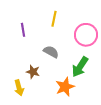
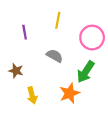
brown star: (33, 72) -> (16, 71), moved
yellow arrow: (19, 88) -> (32, 95), moved

